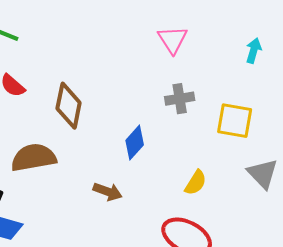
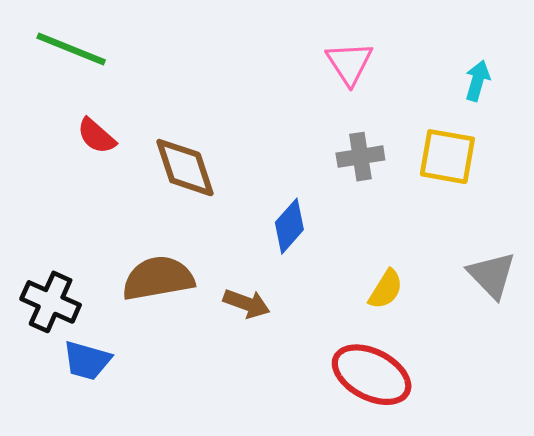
brown diamond: (69, 106) -> (185, 168), turned -30
yellow square: (235, 121) -> (447, 157), moved
brown semicircle: (34, 158) -> (158, 278), moved

